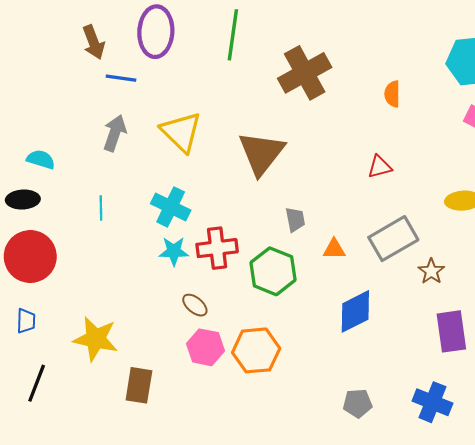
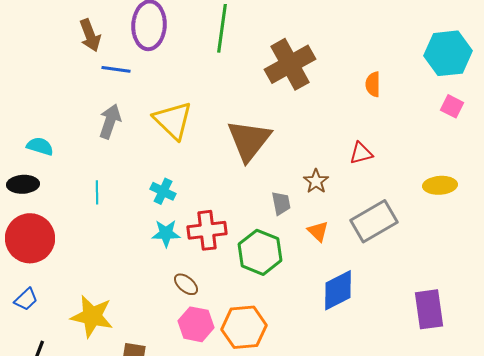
cyan cross: (171, 207) -> (163, 191), size x0.7
orange triangle: (334, 249) -> (318, 231), turned 45
brown star: (431, 271) -> (316, 181), moved
blue trapezoid: (26, 321) -> (26, 299), turned 45

